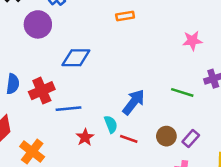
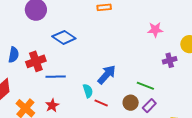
blue diamond: (76, 58) -> (64, 37), turned 30
green line: (182, 92) -> (145, 86), moved
red star: (85, 137) -> (52, 105), moved

